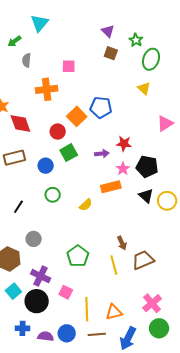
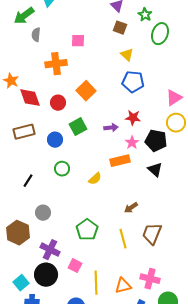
green arrow: (14, 41) -> (24, 16), size x1.5
yellow triangle: (144, 88) -> (127, 55), moved
blue pentagon: (101, 107) -> (133, 82), moved
red circle: (58, 132) -> (58, 103), moved
yellow circle: (167, 201) -> (176, 123), moved
brown arrow: (122, 243) -> (131, 208), moved, turned 80
brown trapezoid: (143, 260) -> (152, 234), turned -45
cyan square: (13, 291) -> (21, 283), moved
pink cross: (152, 303) -> (150, 279), moved, turned -36

